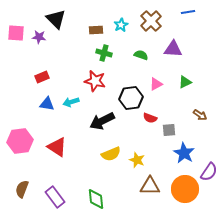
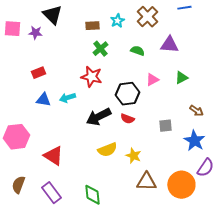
green cross: (104, 53) -> (100, 49), turned 35
red semicircle: (150, 118) -> (127, 119), moved
red triangle: (57, 147) -> (53, 156), moved
blue star: (184, 153) -> (194, 141), moved

